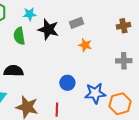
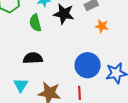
blue circle: (67, 83) -> (88, 65), size x1.6

